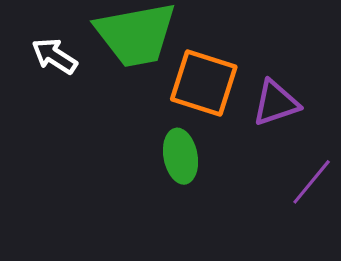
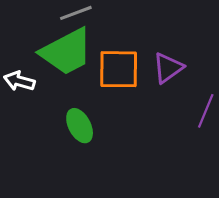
green ellipse: (181, 156) -> (80, 126), moved

